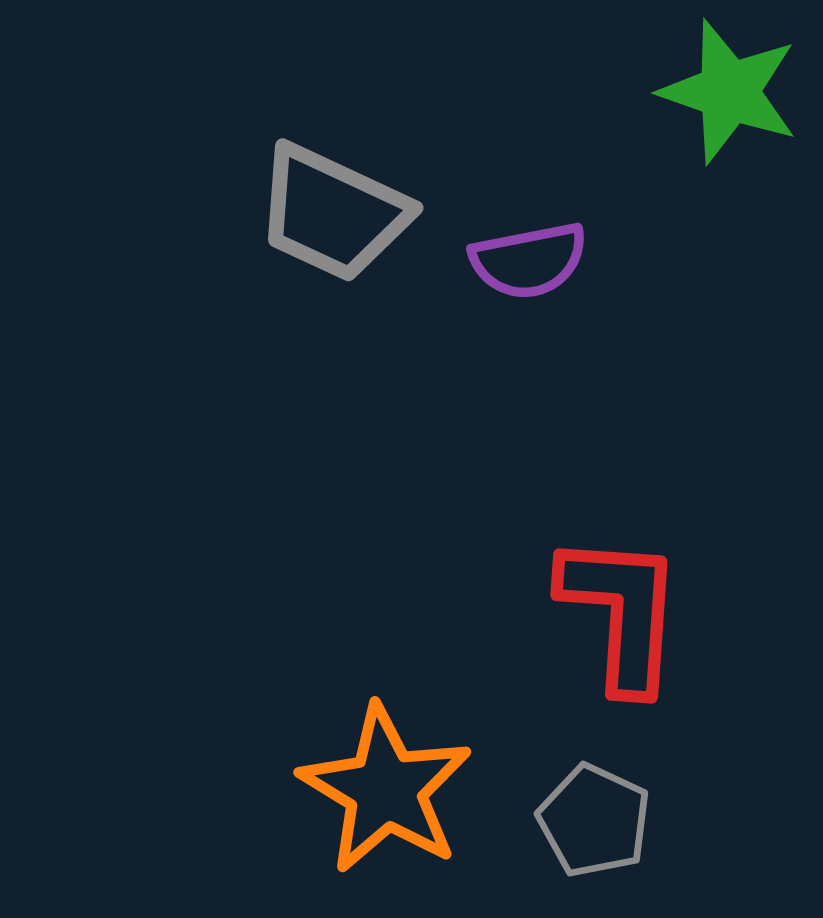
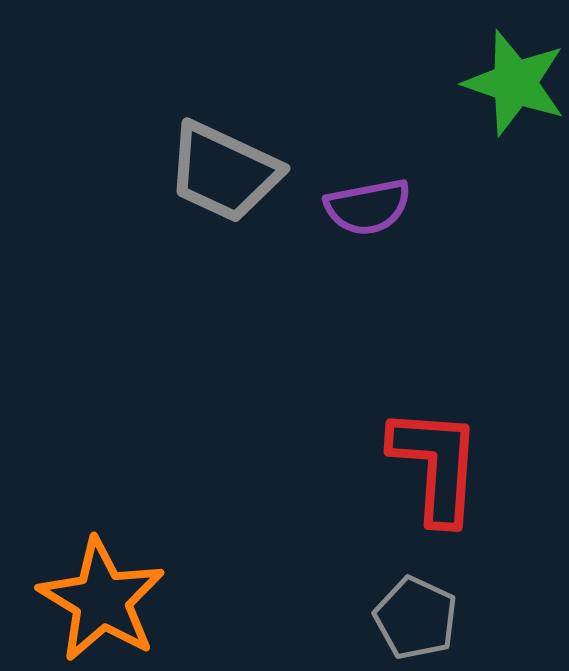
orange star: (386, 789) -> (102, 600), moved

